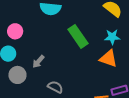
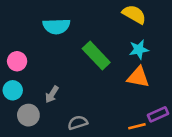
gray semicircle: (55, 87) -> (78, 123), turned -35

